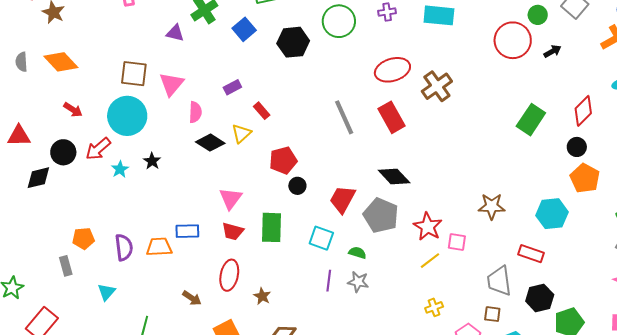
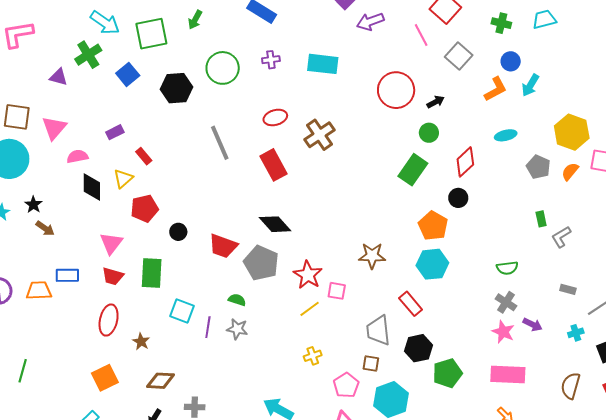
green circle: (538, 15) -> (429, 133), moved
red ellipse: (392, 70) -> (275, 117), size x0.7
pink semicircle: (195, 112) -> (77, 156), turned -105
gray line: (344, 117) -> (220, 143), moved
black diamond: (210, 143) -> (92, 187), turned 56
red pentagon: (283, 160) -> (145, 208), moved
orange pentagon: (585, 178) -> (433, 226), moved
red trapezoid: (343, 199) -> (223, 246), turned -100
cyan square: (321, 238) -> (182, 311), moved
red rectangle: (531, 254) -> (411, 304), turned 30
brown arrow: (192, 298) -> (45, 228), moved

